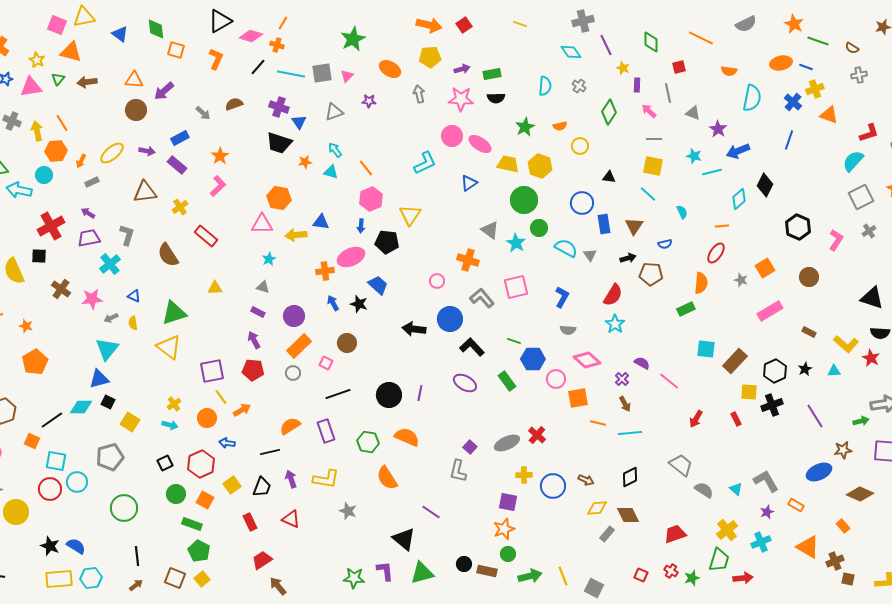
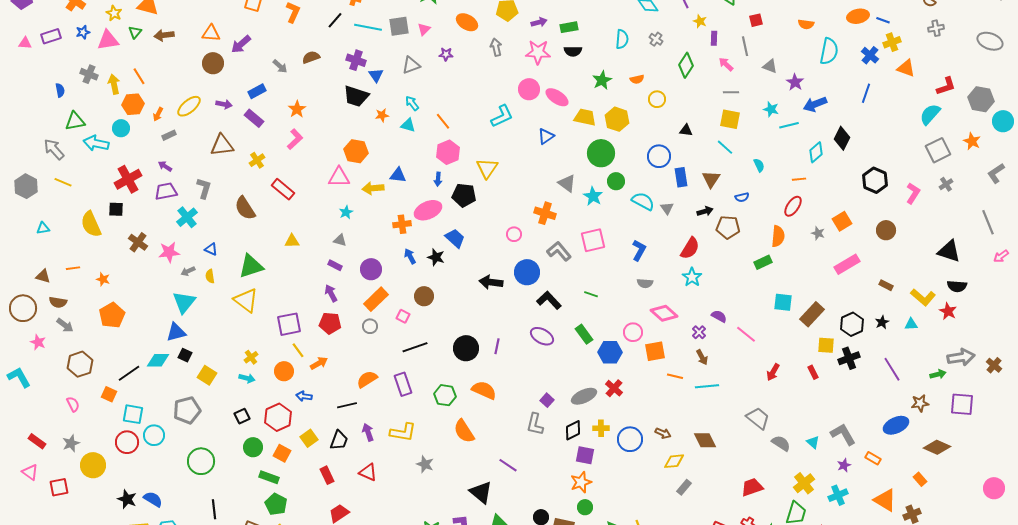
blue hexagon: (533, 359) -> (610, 352), moved
black diamond: (630, 477) -> (573, 430), moved
brown diamond: (628, 515) -> (705, 440), moved

